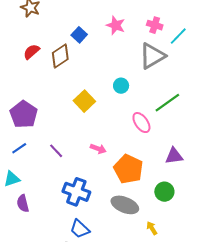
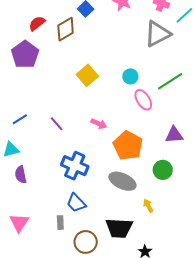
cyan circle: (121, 86) -> (130, 76), moved
purple pentagon: (24, 114) -> (25, 54), moved

